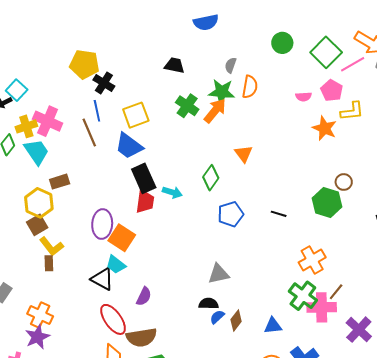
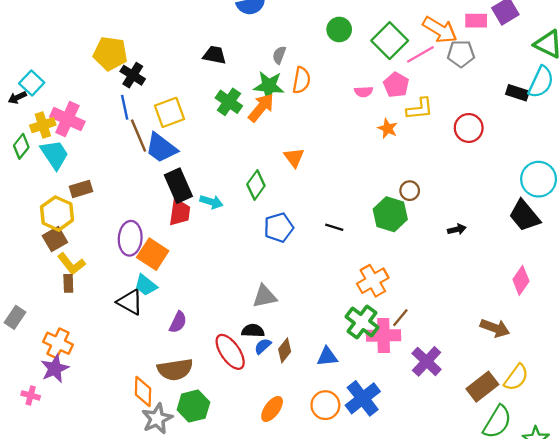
orange star: (324, 128) -> (388, 128), size x0.7
brown line: (89, 133) -> (139, 136), moved
red ellipse: (113, 319) -> (230, 352), moved

